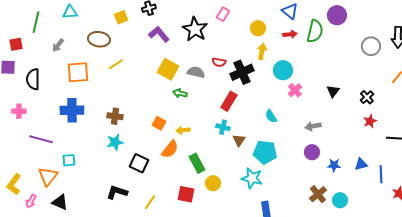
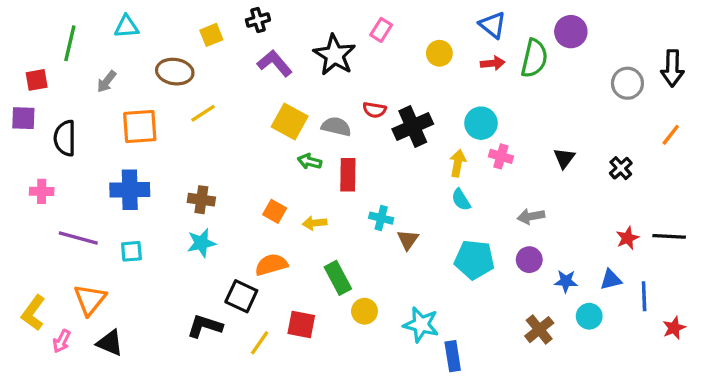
yellow arrow: (262, 51) -> (458, 163), moved
pink cross: (295, 90) -> (501, 156), turned -32
red rectangle: (229, 101) -> (348, 175), moved, turned -30
red star: (370, 121) -> (627, 238), moved
orange semicircle: (170, 149) -> (271, 265), moved, turned -144
cyan pentagon: (265, 152) -> (474, 260), moved
cyan square: (69, 160) -> (131, 251), moved
black square: (139, 163) -> (241, 296), moved
cyan star: (252, 178) -> (421, 325), moved
red square: (186, 194) -> (301, 325), moved
cyan circle: (340, 200) -> (589, 316), moved

